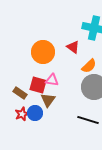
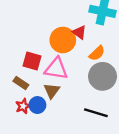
orange circle: (43, 52) -> (63, 40), moved
pink triangle: (52, 80) -> (56, 69), size x1.6
red square: (38, 85) -> (32, 61), moved

